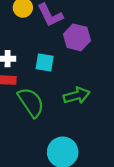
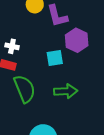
cyan square: (45, 62) -> (55, 58), moved, turned -30

